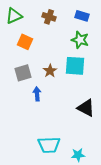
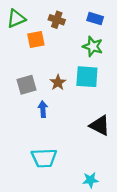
orange square: (25, 42) -> (36, 39), moved, turned -35
cyan trapezoid: (49, 145) -> (44, 158), moved

